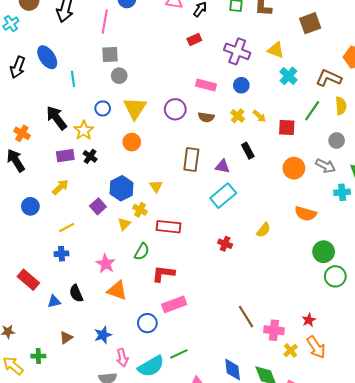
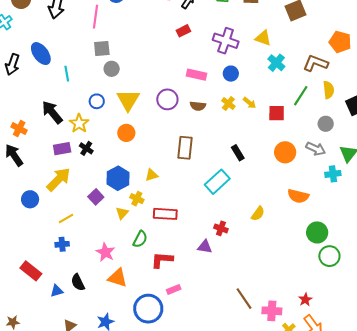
black rectangle: (248, 151) -> (238, 153), moved
purple triangle: (222, 166) -> (205, 247), moved
yellow triangle: (156, 186) -> (152, 175), turned 48
yellow arrow: (60, 187) -> (59, 179), size x1.5
pink rectangle: (174, 304) -> (174, 289), size x0.6
blue circle: (147, 323) -> (148, 309), size x1.5

